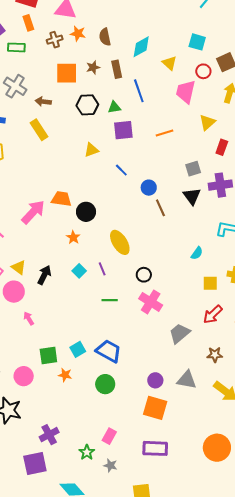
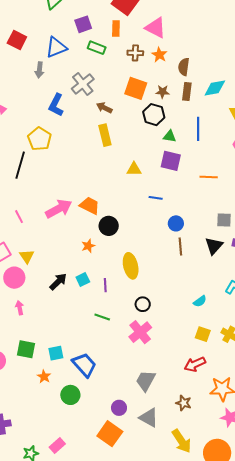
brown rectangle: (117, 69) -> (187, 92), moved
black hexagon: (87, 105) -> (154, 115), moved
yellow rectangle: (39, 130) -> (105, 135), moved
blue line: (121, 170) -> (156, 198), turned -56
black arrow: (44, 275) -> (58, 282), moved
gray trapezoid: (180, 333) -> (146, 381), moved, turned -40
orange star: (65, 375) -> (44, 377), moved

